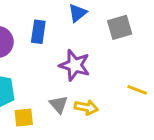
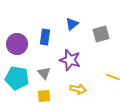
gray triangle: (59, 104) -> (44, 73), moved
yellow square: (24, 118) -> (44, 96), moved

